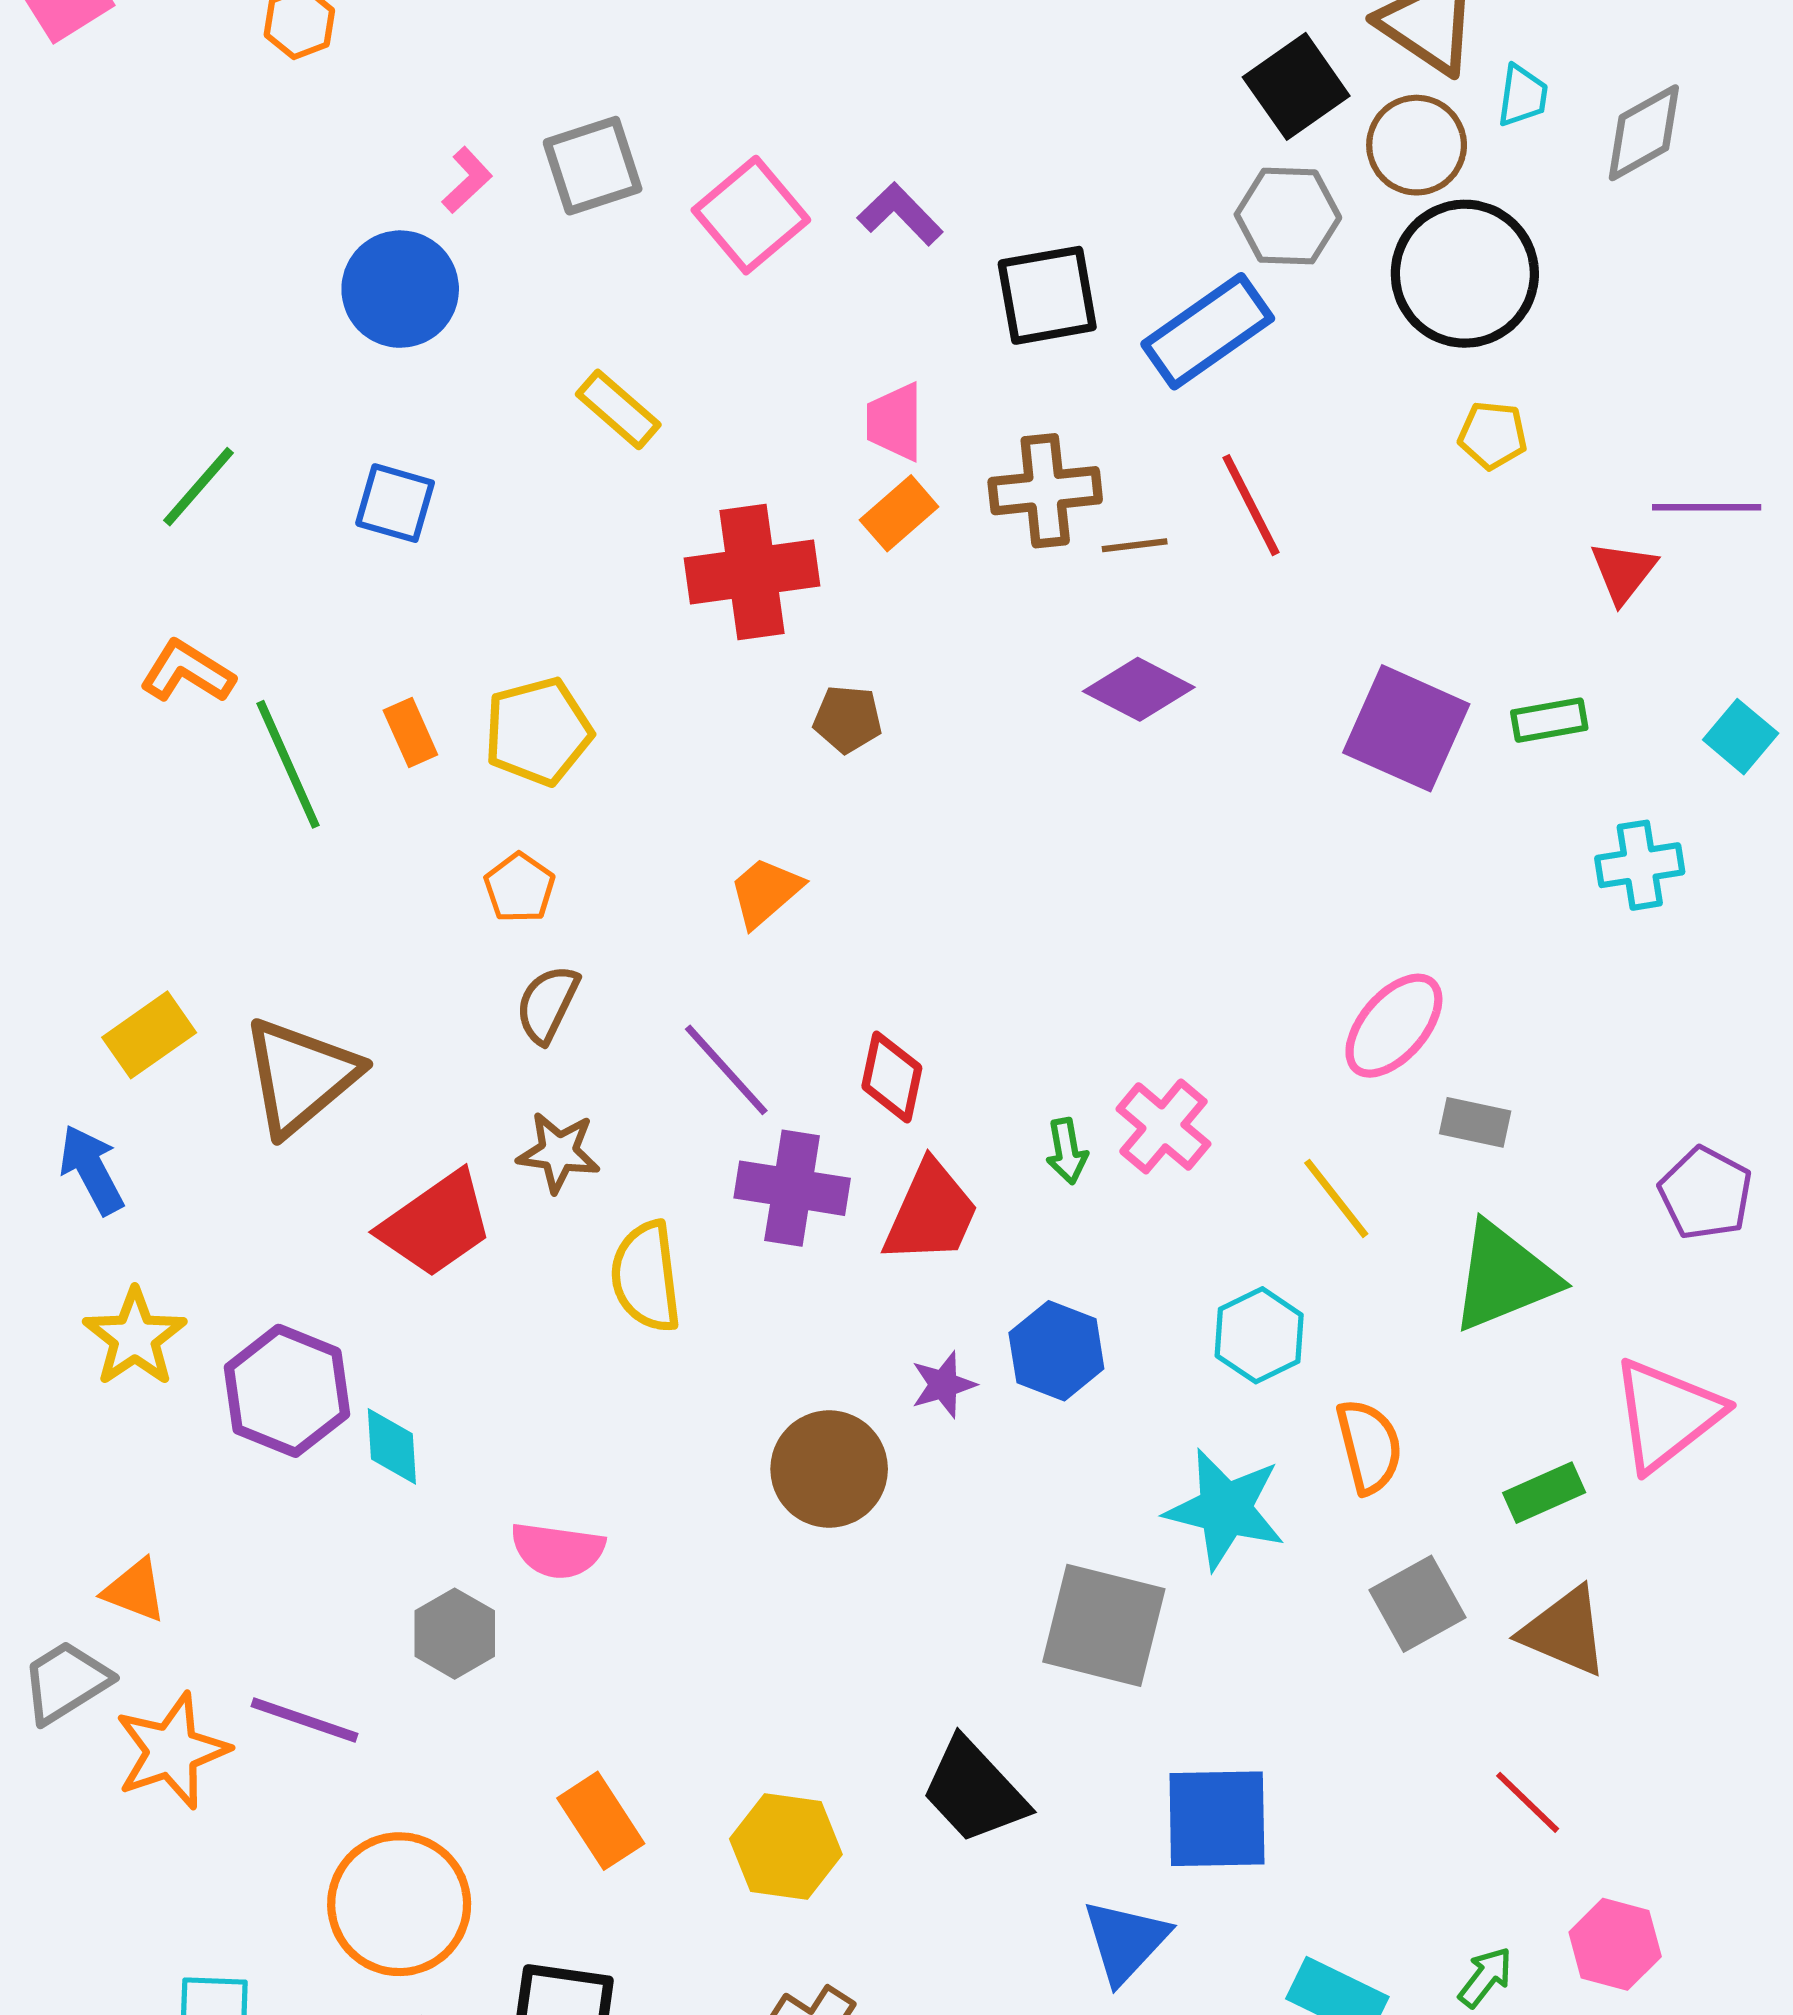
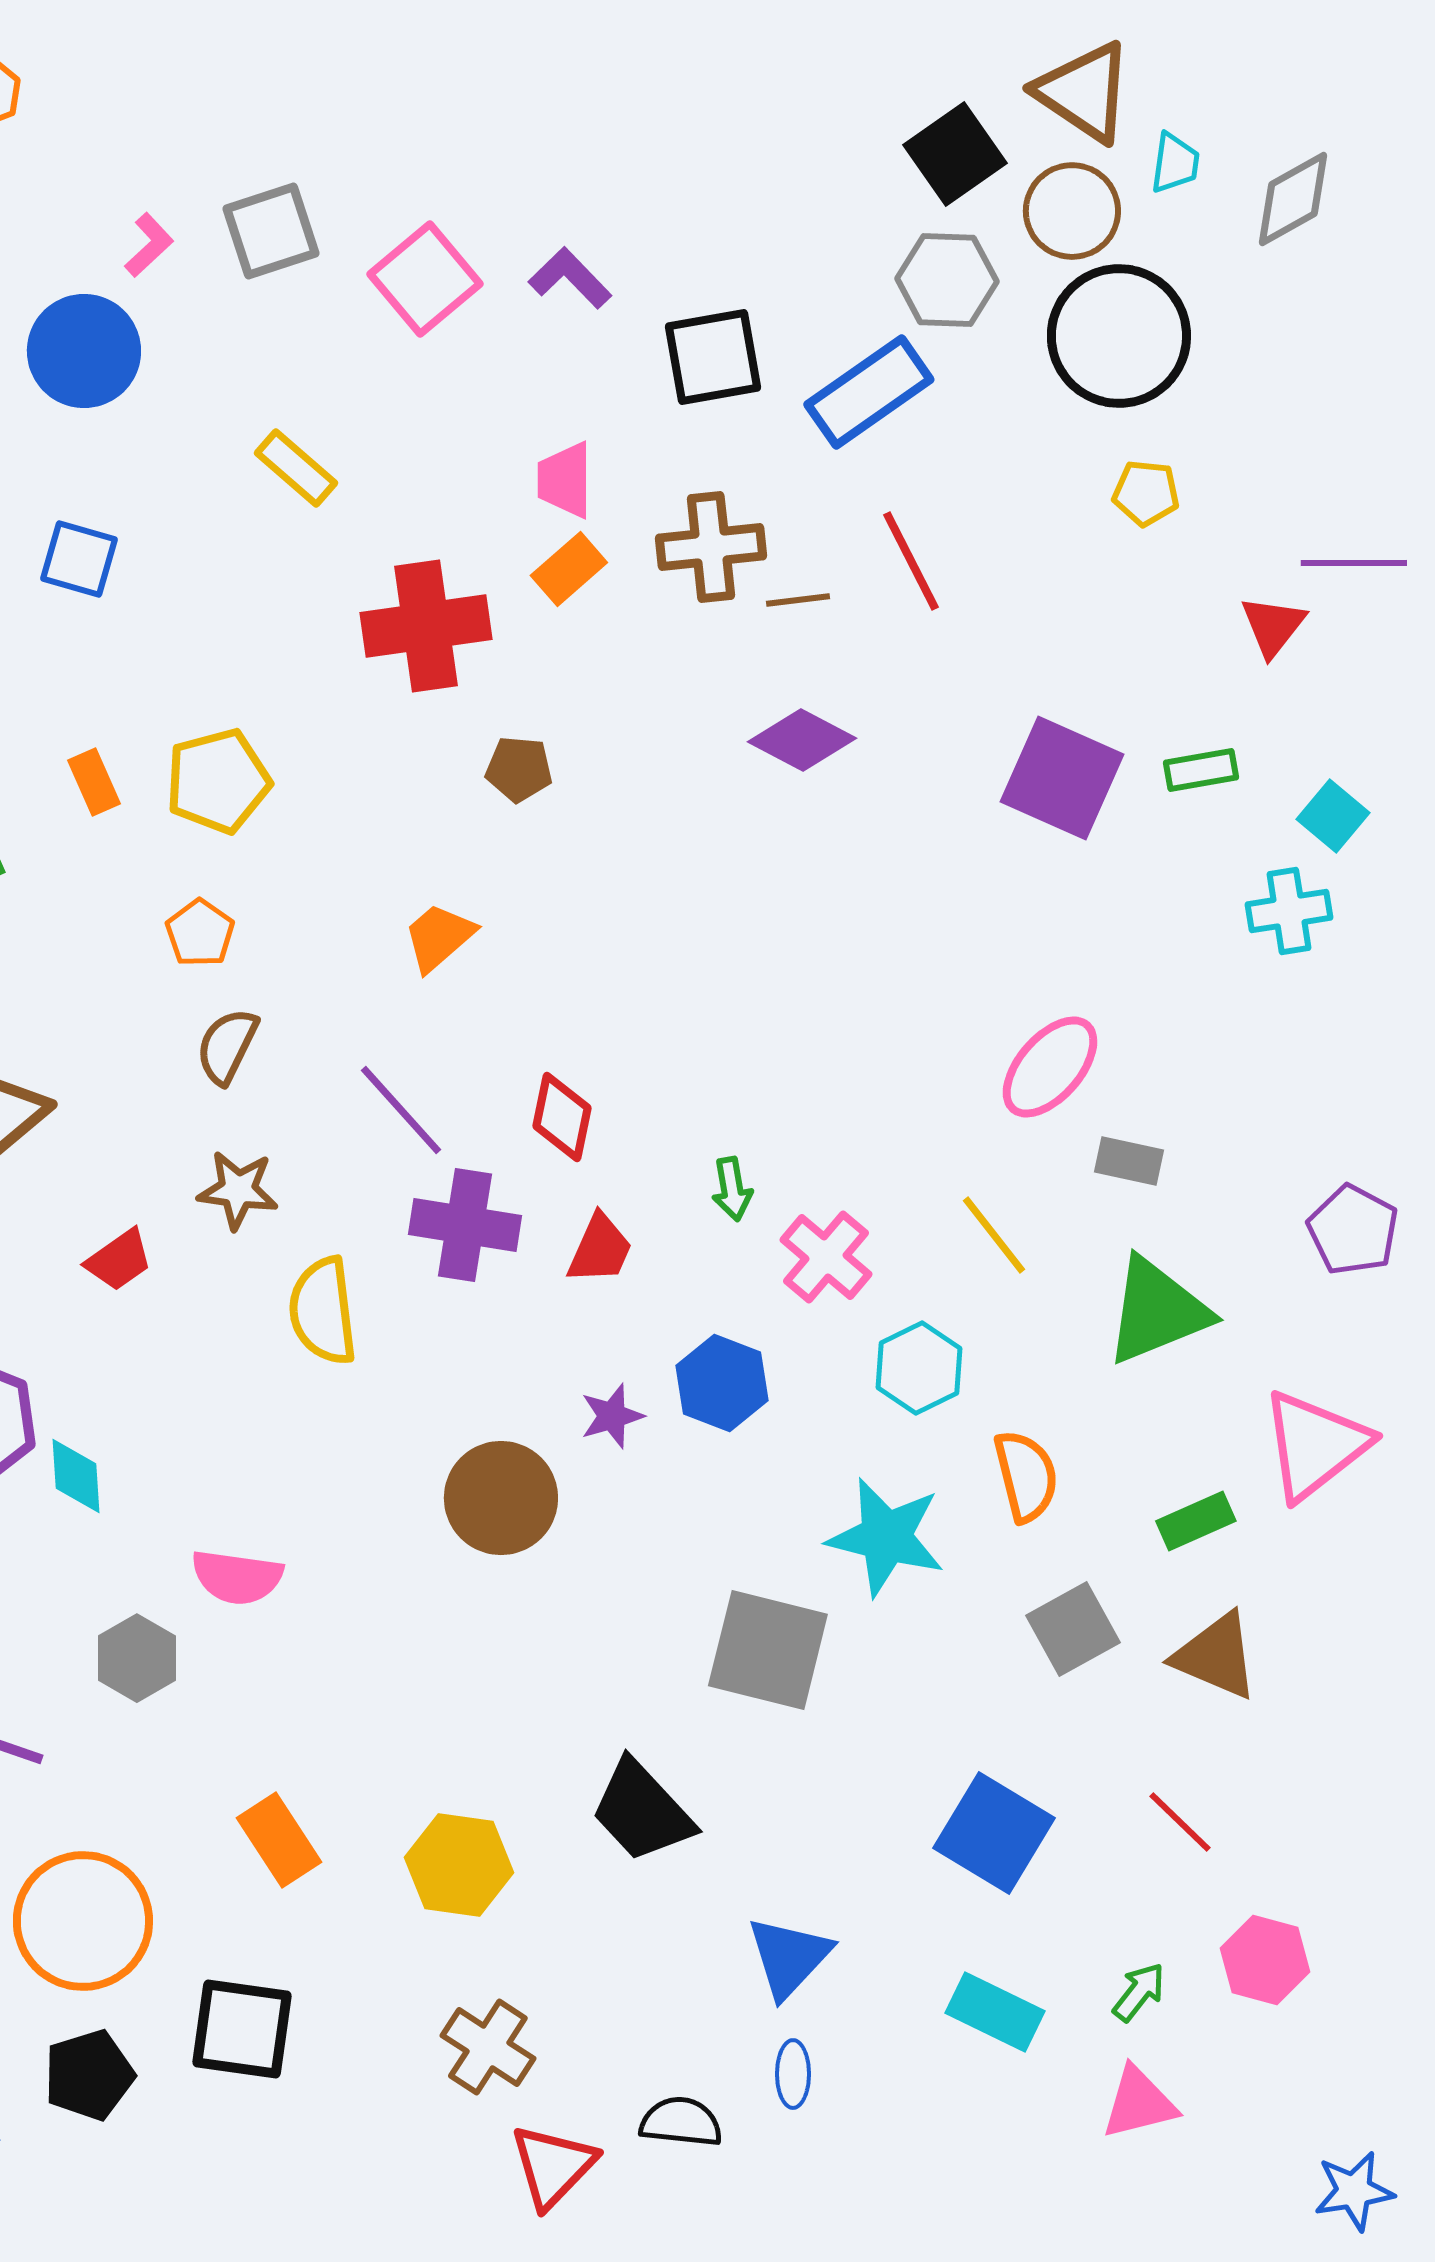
cyan square: (1741, 737) -> (1333, 816), moved
pink cross: (1163, 1126) -> (826, 1257), moved
red trapezoid: (931, 1213) -> (600, 1249), size x0.7
red trapezoid: (436, 1224) -> (119, 1260), size x0.6
blue square: (1217, 1819) -> (994, 1833), moved, turned 32

